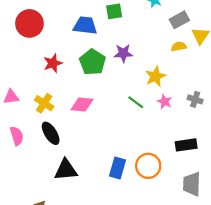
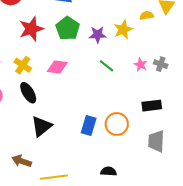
purple star: (123, 53) -> (98, 35), moved
red star: (53, 63) -> (31, 29), size x1.4
yellow star: (155, 76) -> (123, 29), moved
pink star: (164, 102) -> (141, 65), moved
black triangle: (66, 170) -> (41, 126), turned -35

